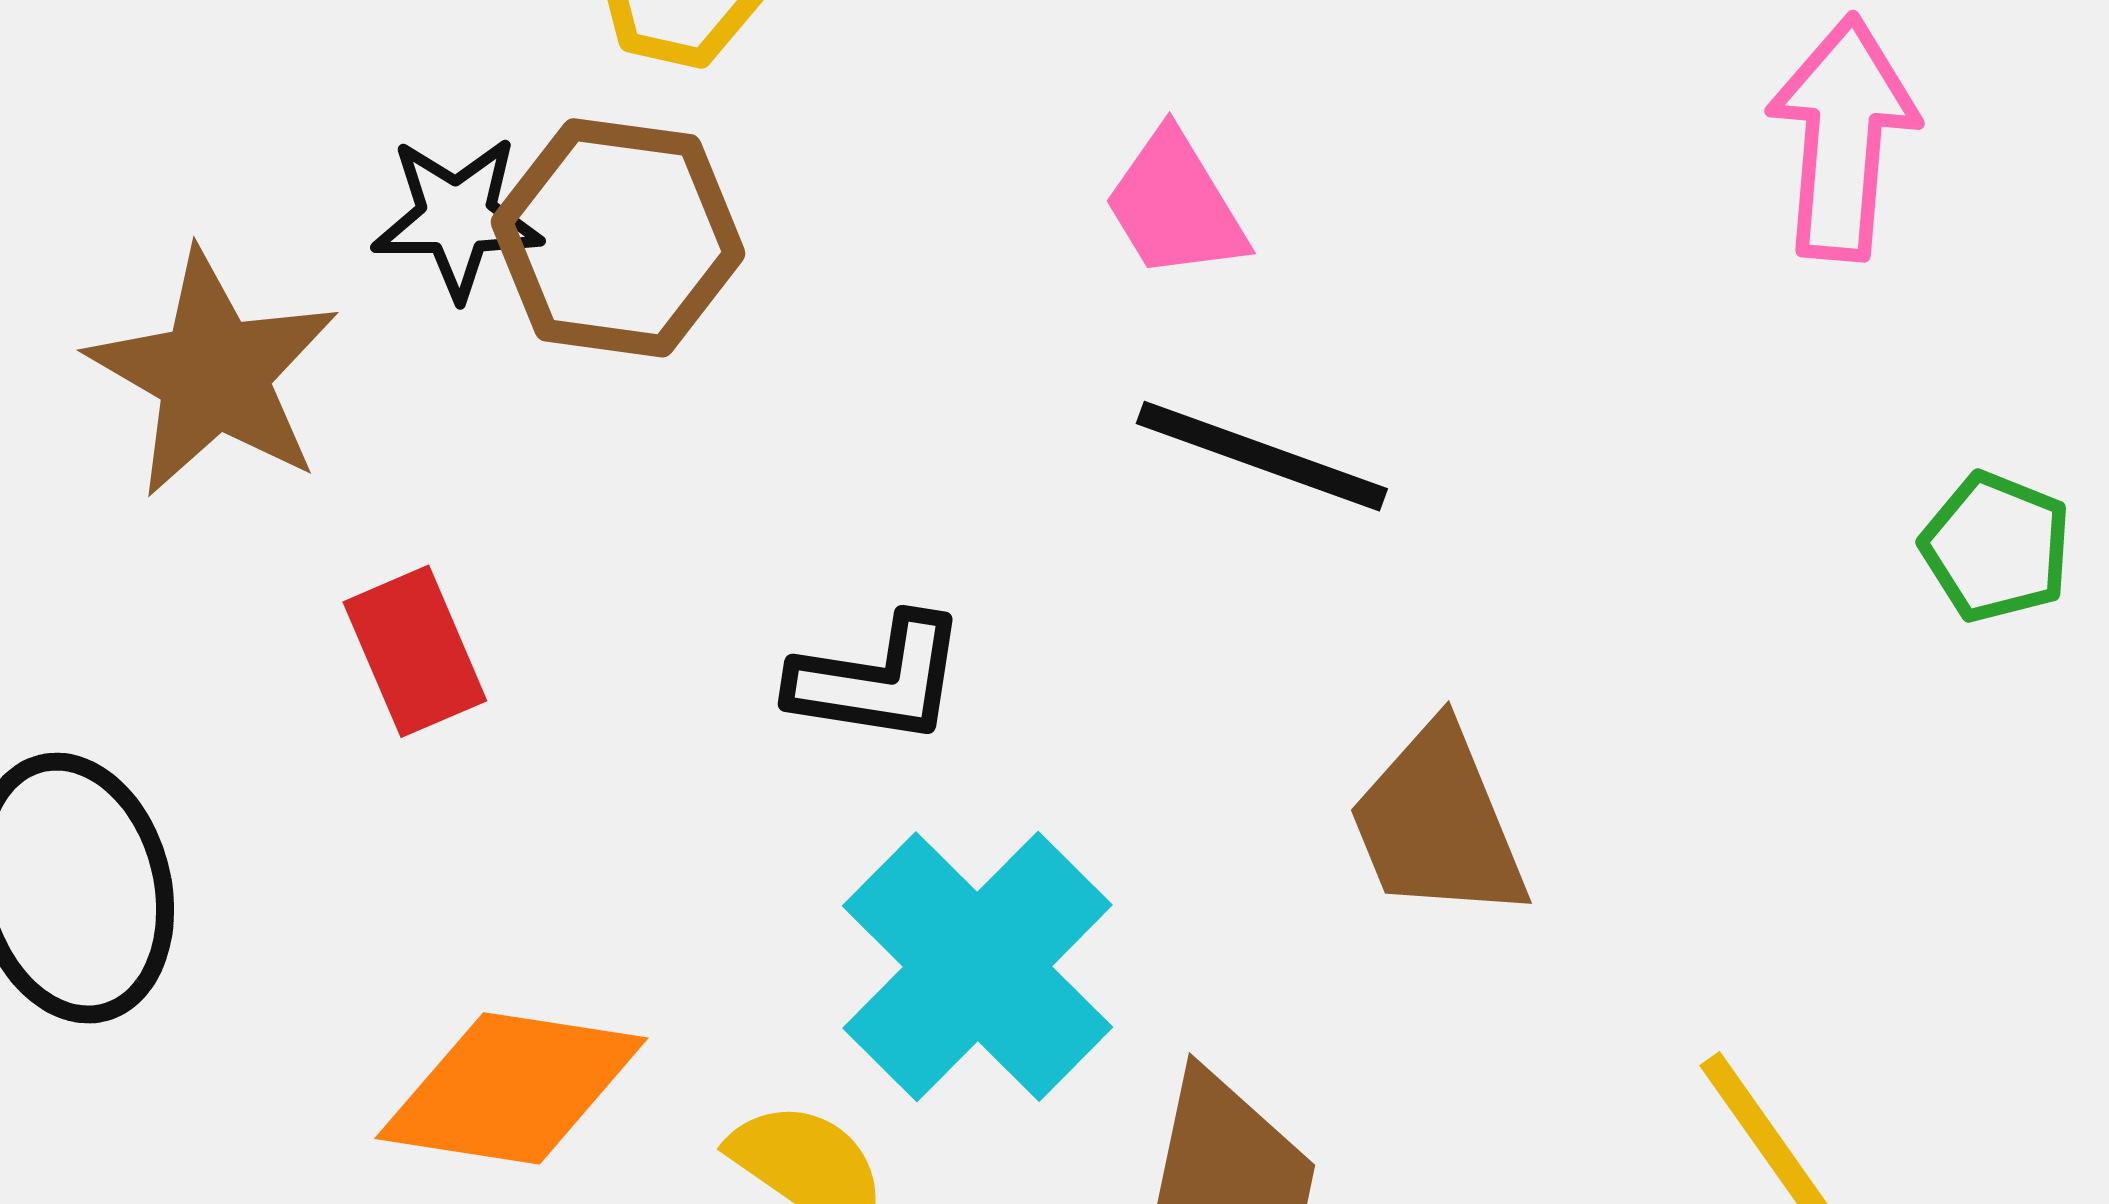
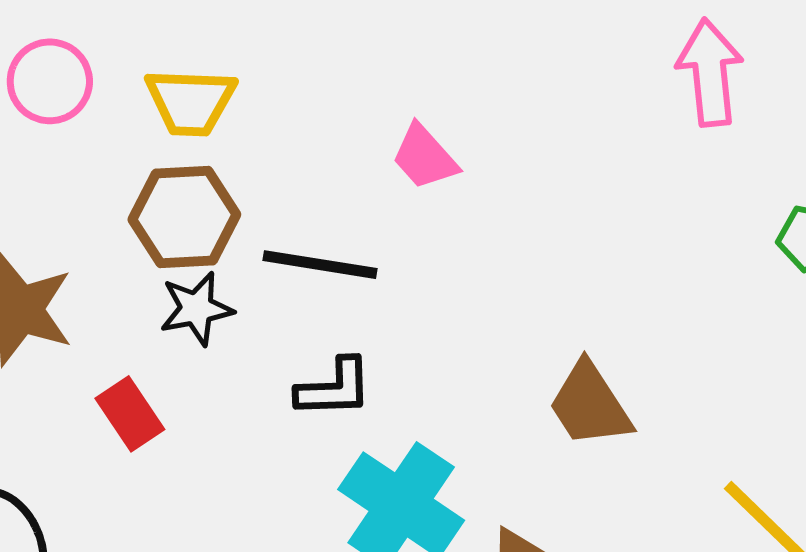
black star: (457, 217) -> (196, 309), moved
black line: (1262, 456) -> (320, 265), moved

